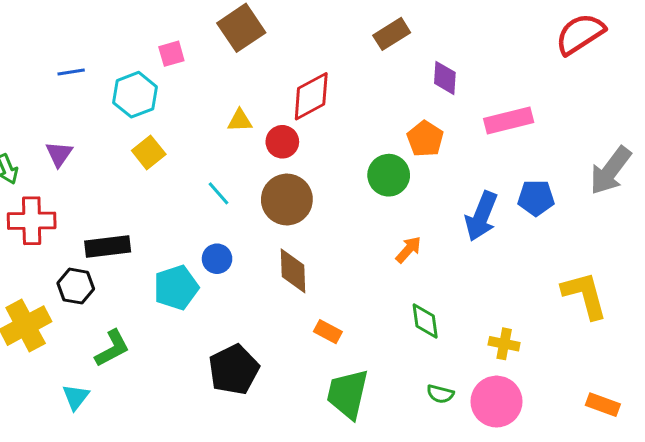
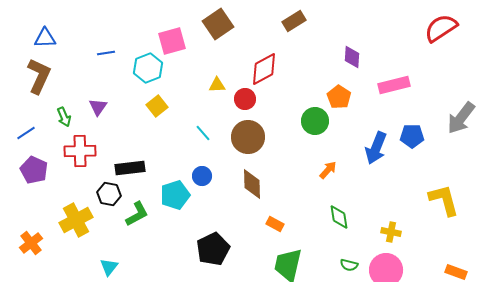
brown rectangle: (392, 34) -> (294, 21), moved
pink square: (171, 54) -> (172, 41), size x1.6
green L-shape: (112, 348) -> (137, 214), moved

